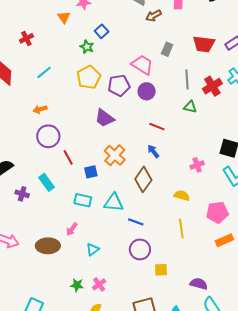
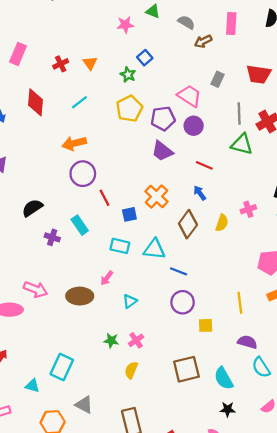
orange triangle: (64, 17) -> (90, 63), moved
green triangle: (190, 107) -> (242, 144), size x1.5
orange arrow: (40, 109) -> (74, 143), size x1.5
purple trapezoid: (105, 118) -> (162, 151), moved
yellow semicircle: (182, 196) -> (222, 223), moved, turned 91
yellow line: (181, 229) -> (240, 303), moved

